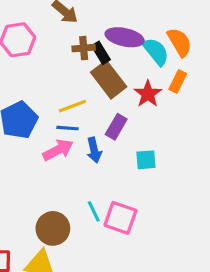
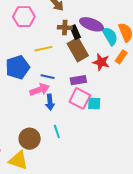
red star: (148, 94) -> (101, 62), turned -30
yellow line: (72, 106) -> (43, 49), moved
purple rectangle: (116, 127) -> (78, 80), turned 42
blue arrow: (94, 150) -> (50, 102), moved
pink square: (120, 218) -> (80, 98), moved

